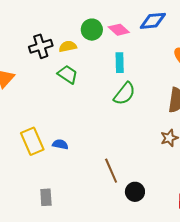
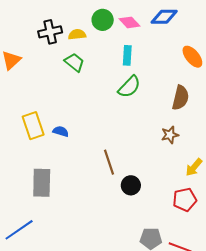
gray rectangle: (46, 197) -> (42, 183), size x1.6

